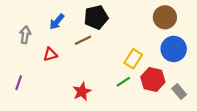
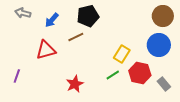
brown circle: (165, 17) -> (163, 16), moved
gray arrow: (25, 35) -> (23, 13), moved, turned -84
red triangle: (50, 54) -> (46, 50), size x1.5

